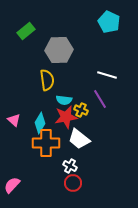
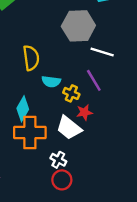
gray hexagon: (59, 50) -> (78, 26), moved
red star: (66, 117) -> (84, 112), moved, size x0.6

